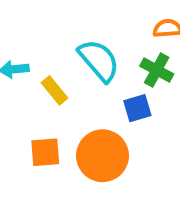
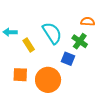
blue square: (137, 108) -> (68, 59), turned 32

